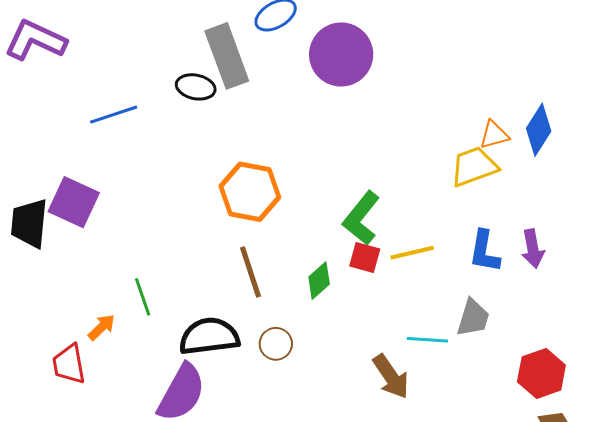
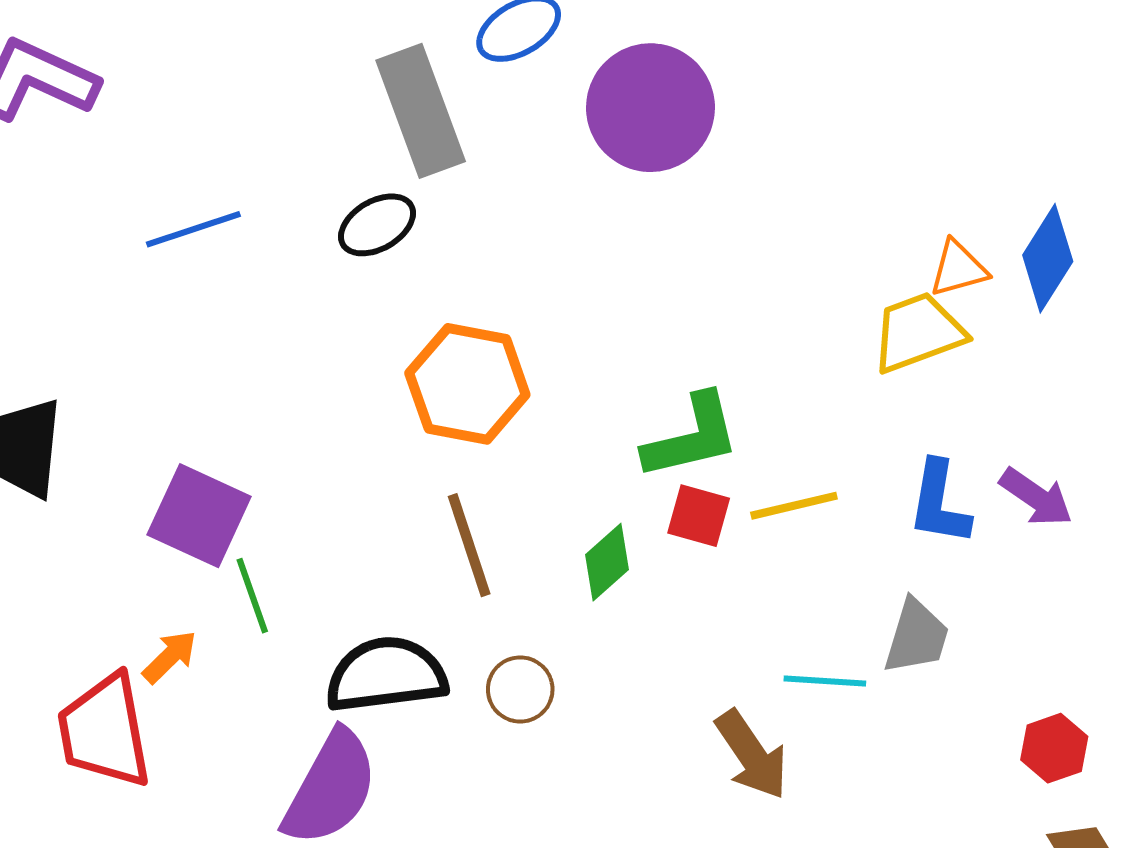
black ellipse: (196, 87) -> (377, 225), moved, turned -42
purple square: (74, 202) -> (199, 516), moved
green L-shape: (361, 218) -> (692, 437), turned -142
purple arrow: (533, 249) -> (1036, 497), turned -45
red trapezoid: (69, 364) -> (105, 731), size x1.4
red hexagon: (541, 373) -> (1054, 748), size x0.7

